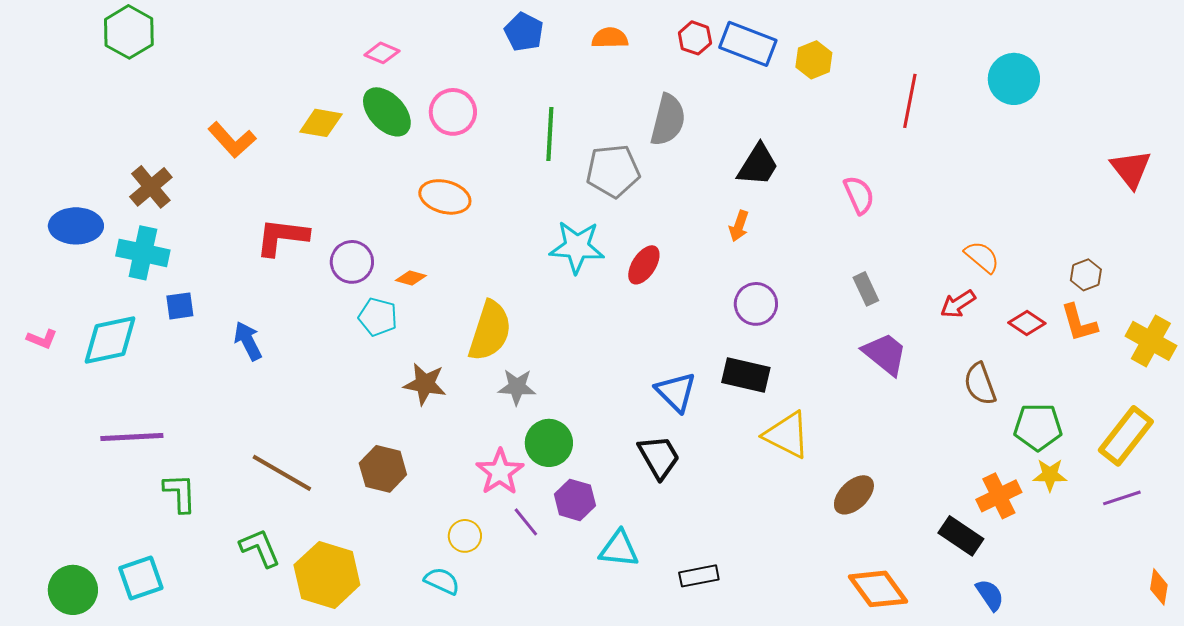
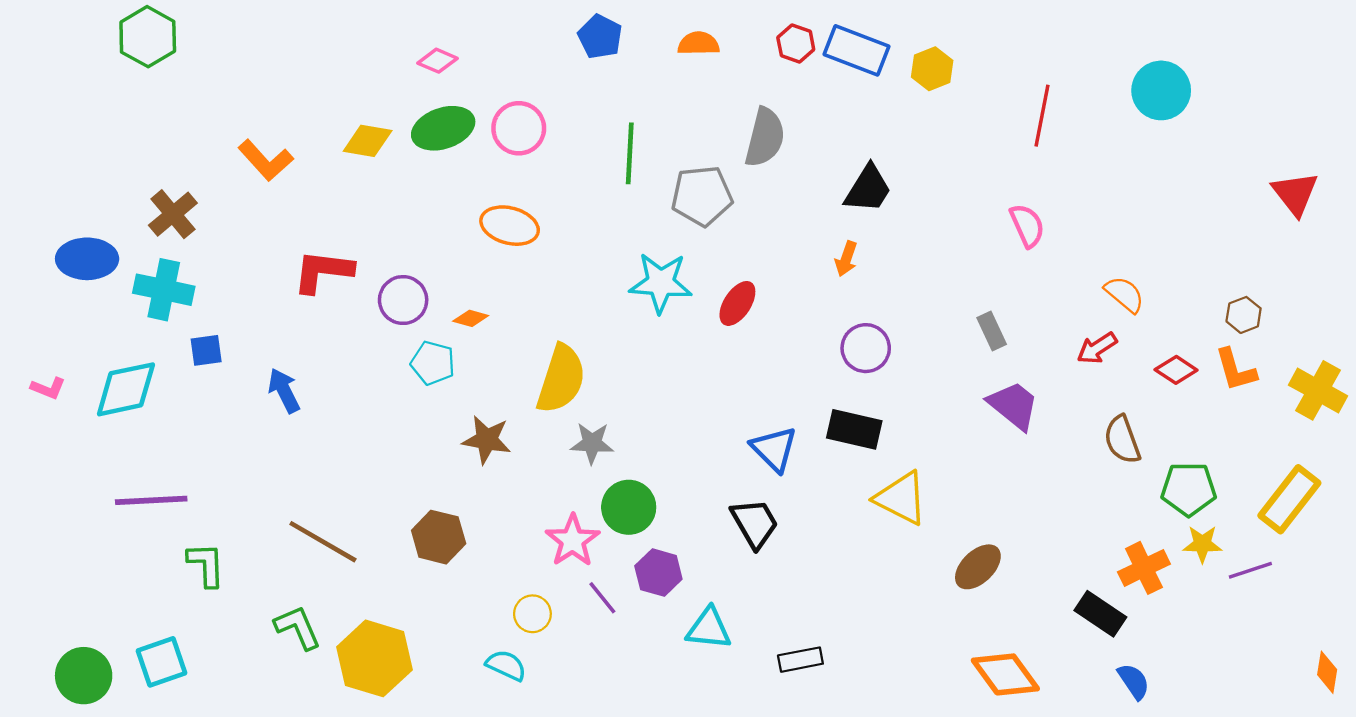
green ellipse: (387, 112) -> (443, 128), turned -66
pink semicircle: (859, 195) -> (1027, 226), moved
purple line: (1122, 498) -> (1250, 570), moved

